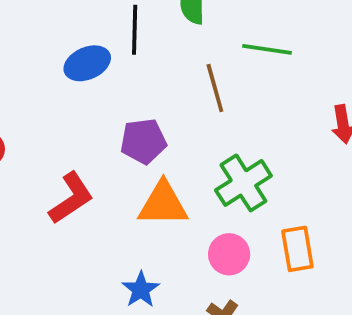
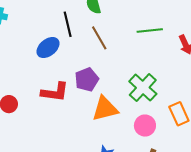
green line: (267, 49) -> (150, 30), moved
brown line: (215, 88) -> (99, 38), moved
red L-shape: (71, 198) -> (55, 92), moved, turned 56

